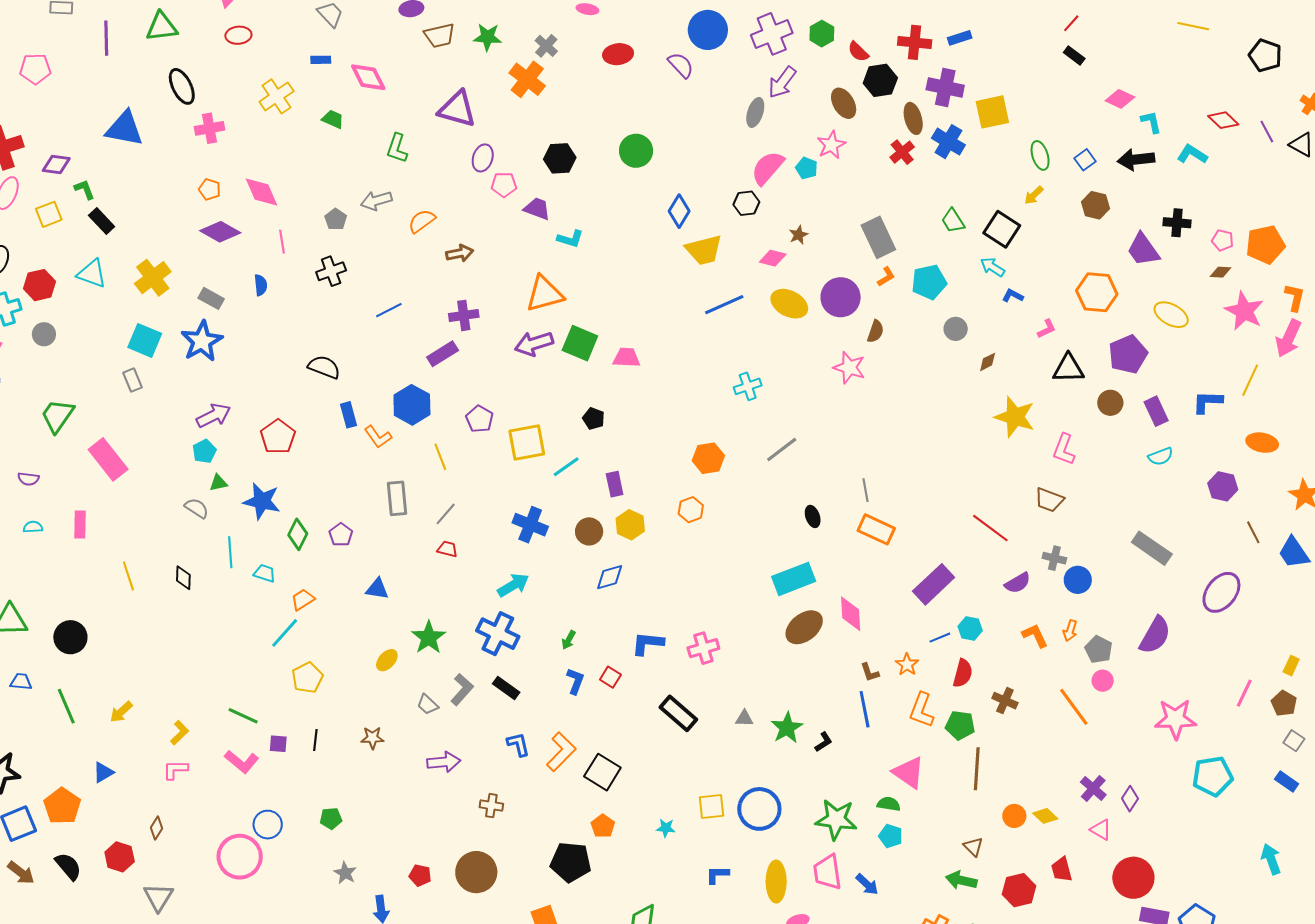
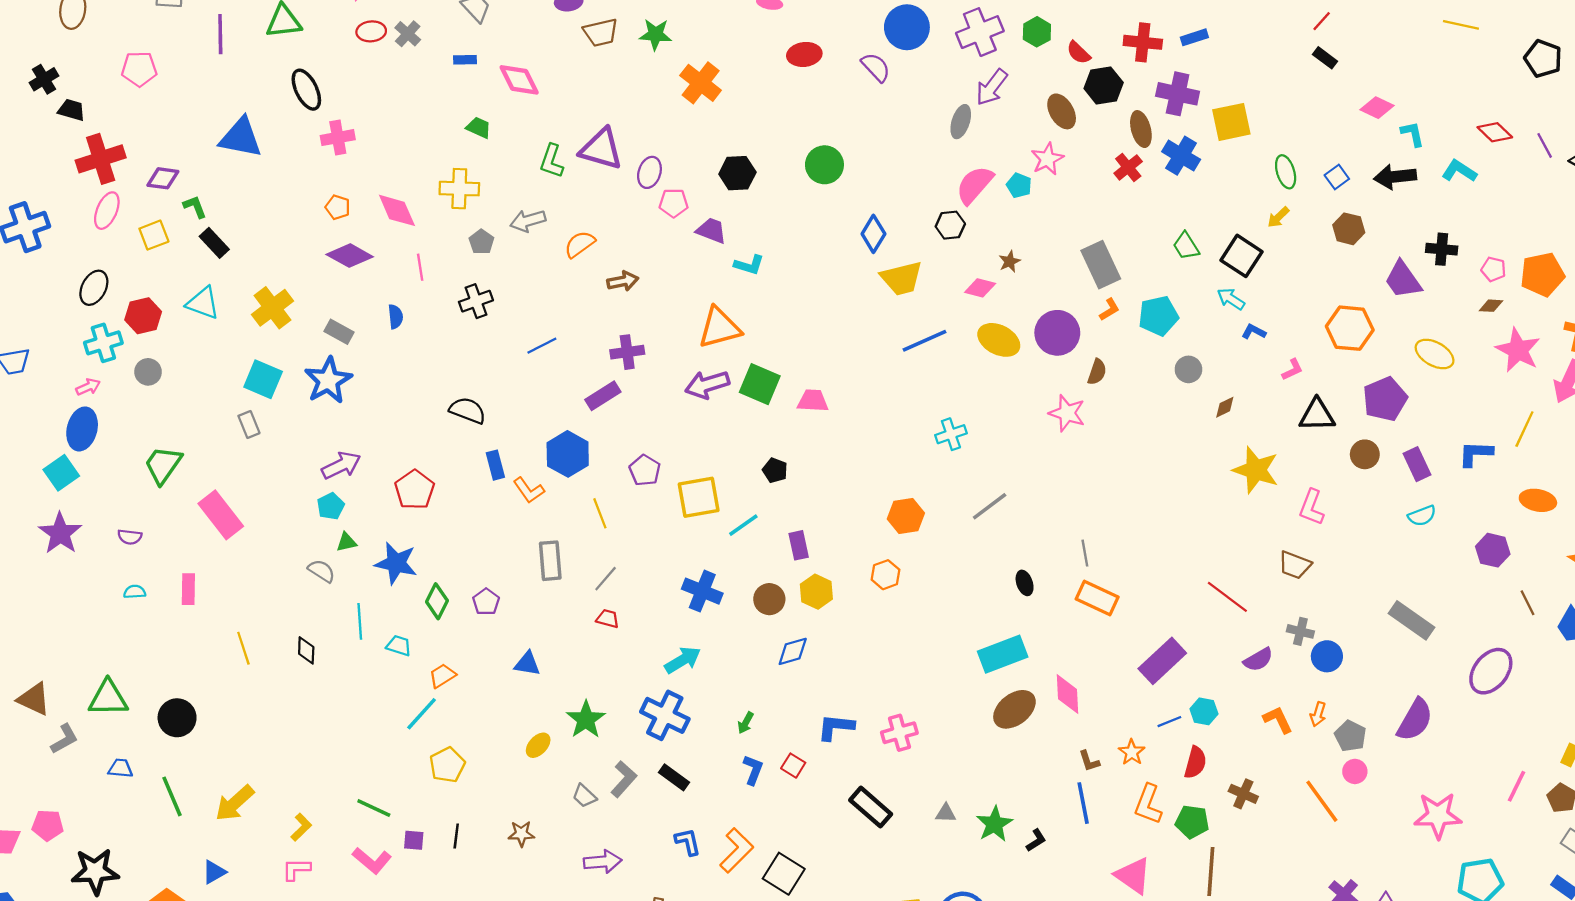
gray cross: (546, 46) -> (408, 34), moved
yellow cross: (277, 96) -> (459, 189), moved, turned 36
purple triangle: (457, 109) -> (601, 149), moved
yellow arrow: (121, 712) -> (235, 803), size x1.5

